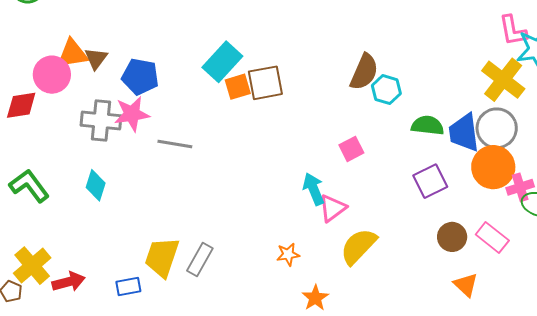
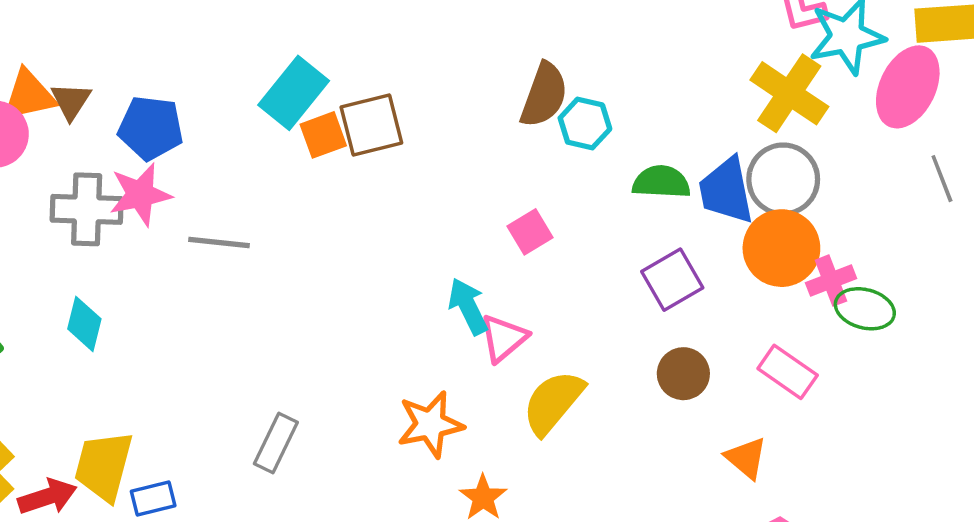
brown circle: (452, 237) -> (683, 374), moved
orange star: (288, 254) -> (430, 424), size x1.6
yellow trapezoid: (162, 257) -> (104, 466), moved

